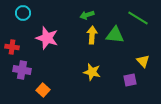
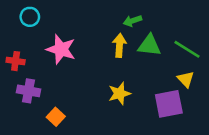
green arrow: (87, 15) -> (132, 21), moved
green line: (138, 18) -> (187, 49), moved
yellow star: (92, 72) -> (119, 93), turned -30
purple square: (130, 80) -> (169, 104), size x1.6

